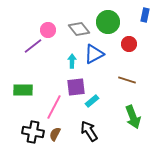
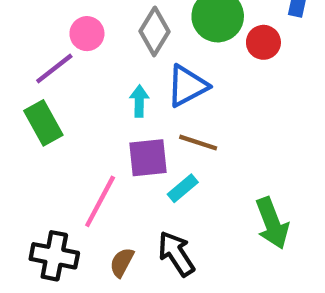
gray diamond: (79, 29) -> (155, 31), turned 70
red circle: (129, 44) -> (263, 42), moved
brown line: (127, 80) -> (198, 143), moved
green rectangle: (23, 90) -> (43, 123), moved, turned 60
brown semicircle: (55, 134) -> (122, 262), moved

